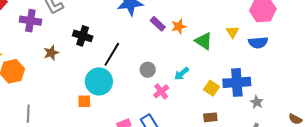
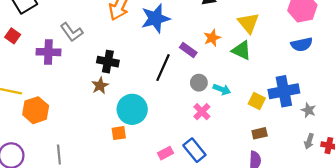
purple rectangle: (158, 24) -> (188, 50), moved
yellow triangle: (233, 32) -> (248, 23), moved, size x1.5
brown star: (51, 53) -> (100, 86), moved
black line: (112, 54) -> (163, 68), moved
gray circle: (148, 70) -> (199, 83), moved
cyan arrow: (182, 74) -> (222, 89), turned -112

